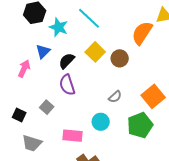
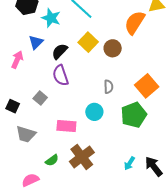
gray semicircle: (115, 97) -> (109, 87), turned -48

